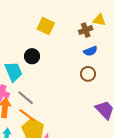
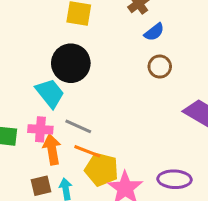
black circle: (32, 56) -> (71, 63), size x1.6

